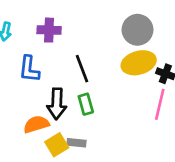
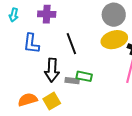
green rectangle: (86, 104) -> (84, 76), moved, turned -63
orange semicircle: (36, 124) -> (28, 100), moved
gray rectangle: (77, 143) -> (72, 81), moved

